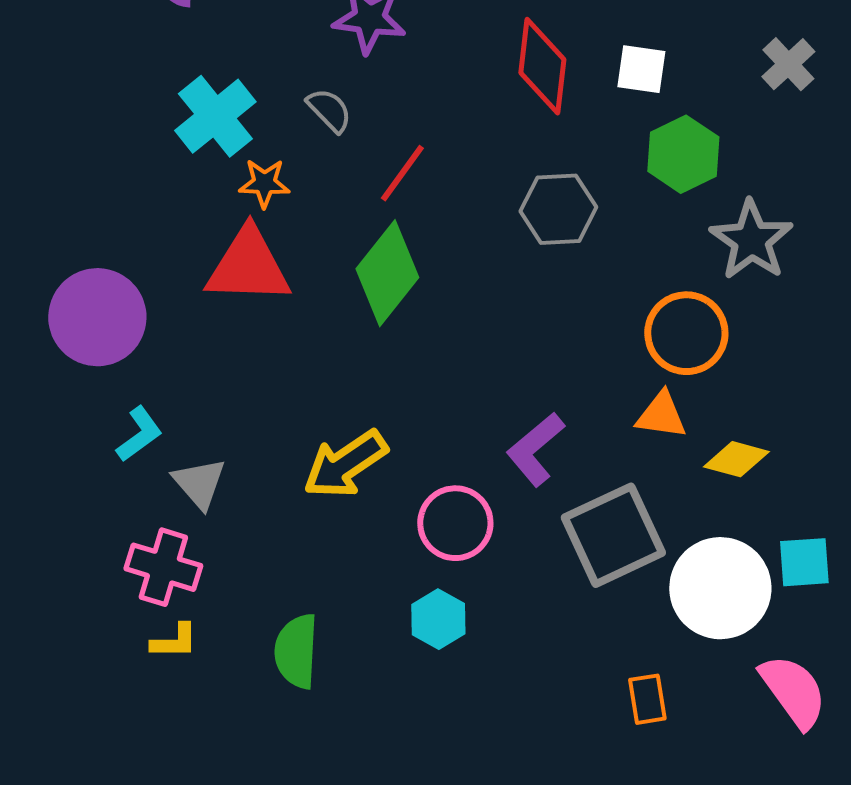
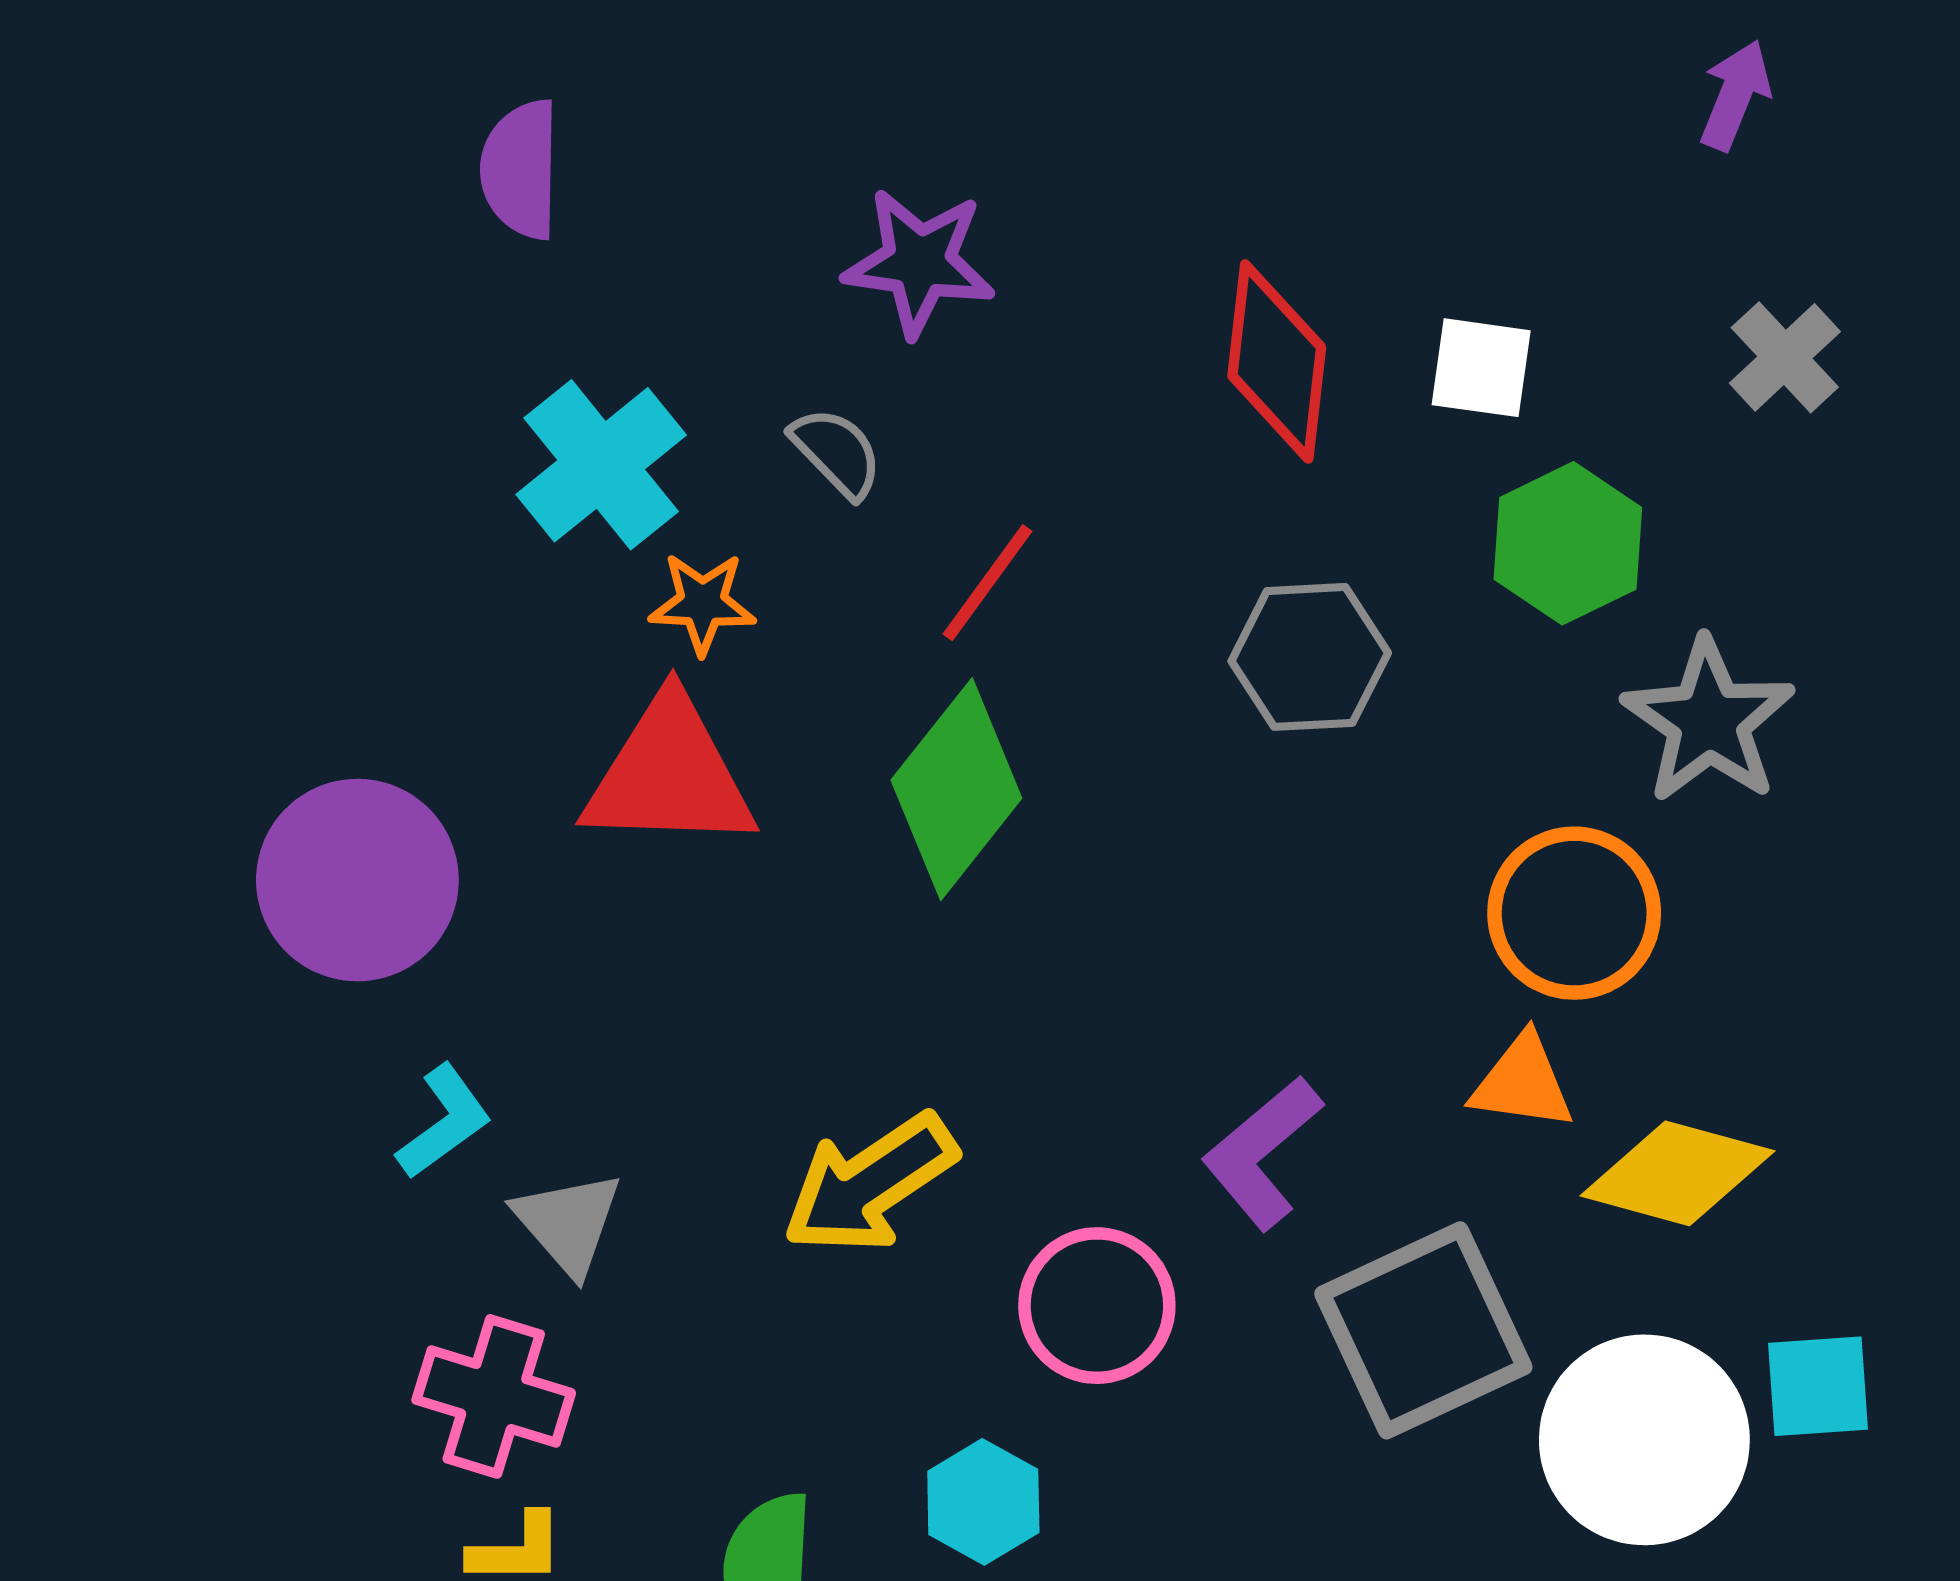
yellow diamond: (736, 459) -> (1677, 1173), size x1.4
cyan hexagon: (438, 619) -> (983, 1502), moved

